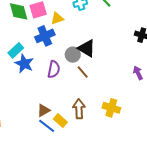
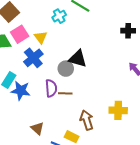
yellow triangle: (57, 18) -> (41, 37), turned -32
brown line: (83, 72) -> (65, 93), moved, turned -32
brown triangle: (44, 110) -> (37, 128), moved, turned -32

